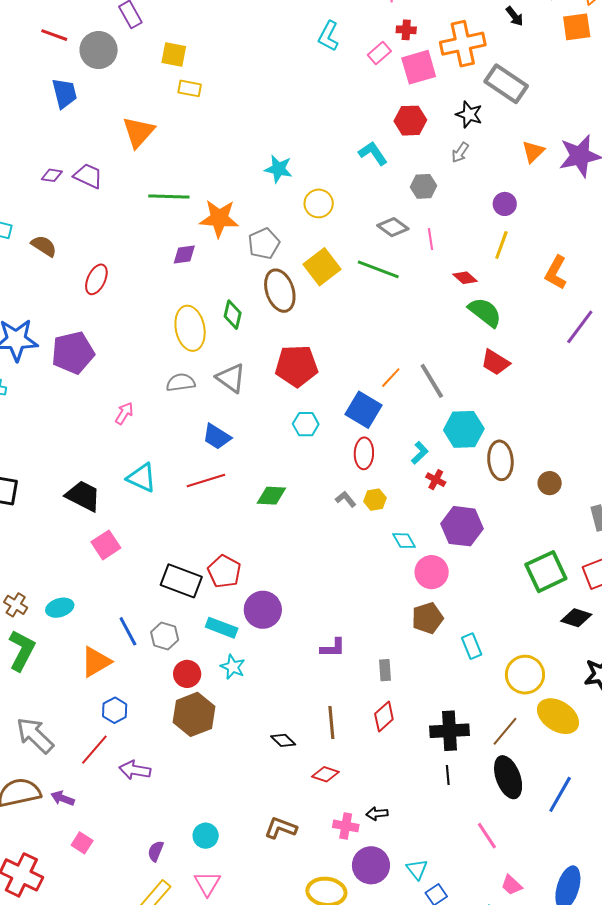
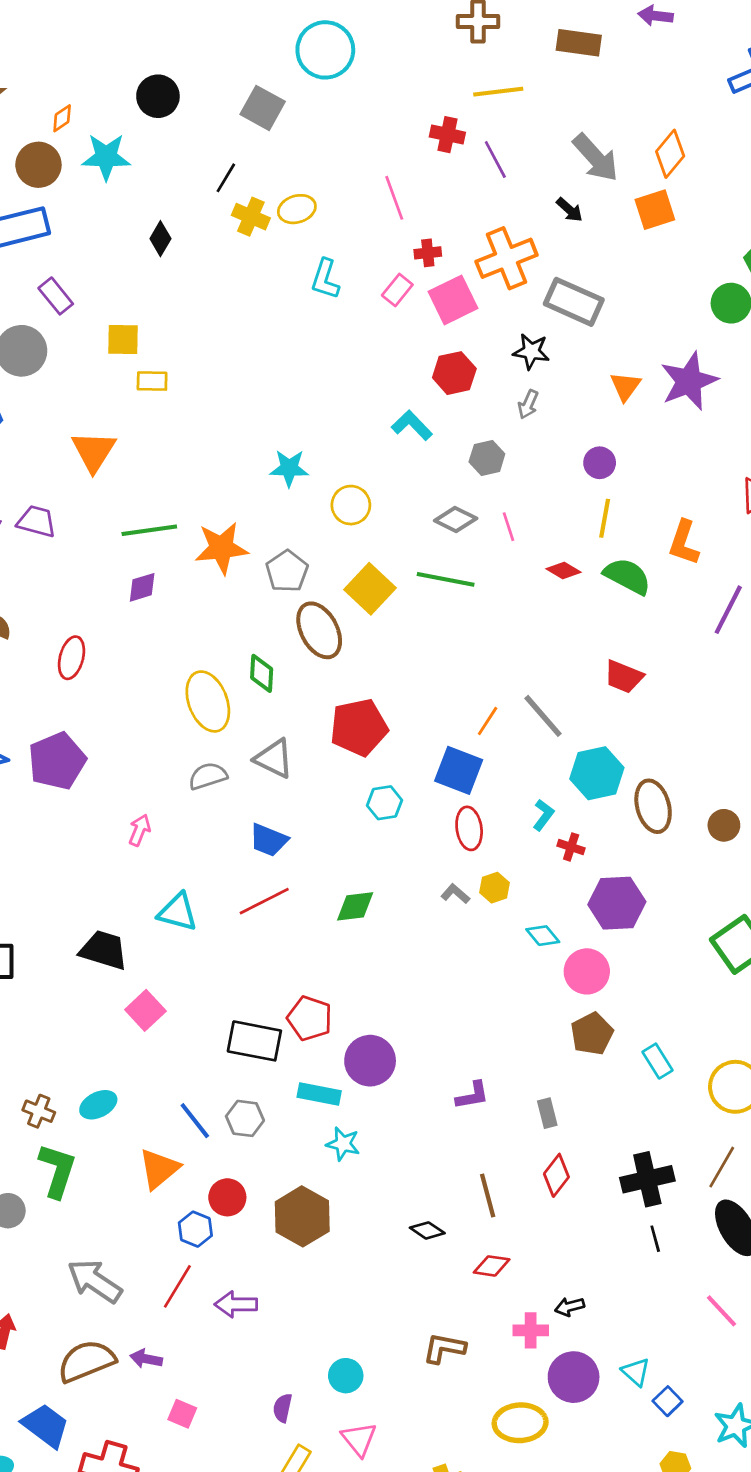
purple diamond: (184, 255) -> (142, 587), moved
green semicircle: (485, 312) -> (627, 576), moved
red circle: (187, 674) -> (227, 1197), moved

